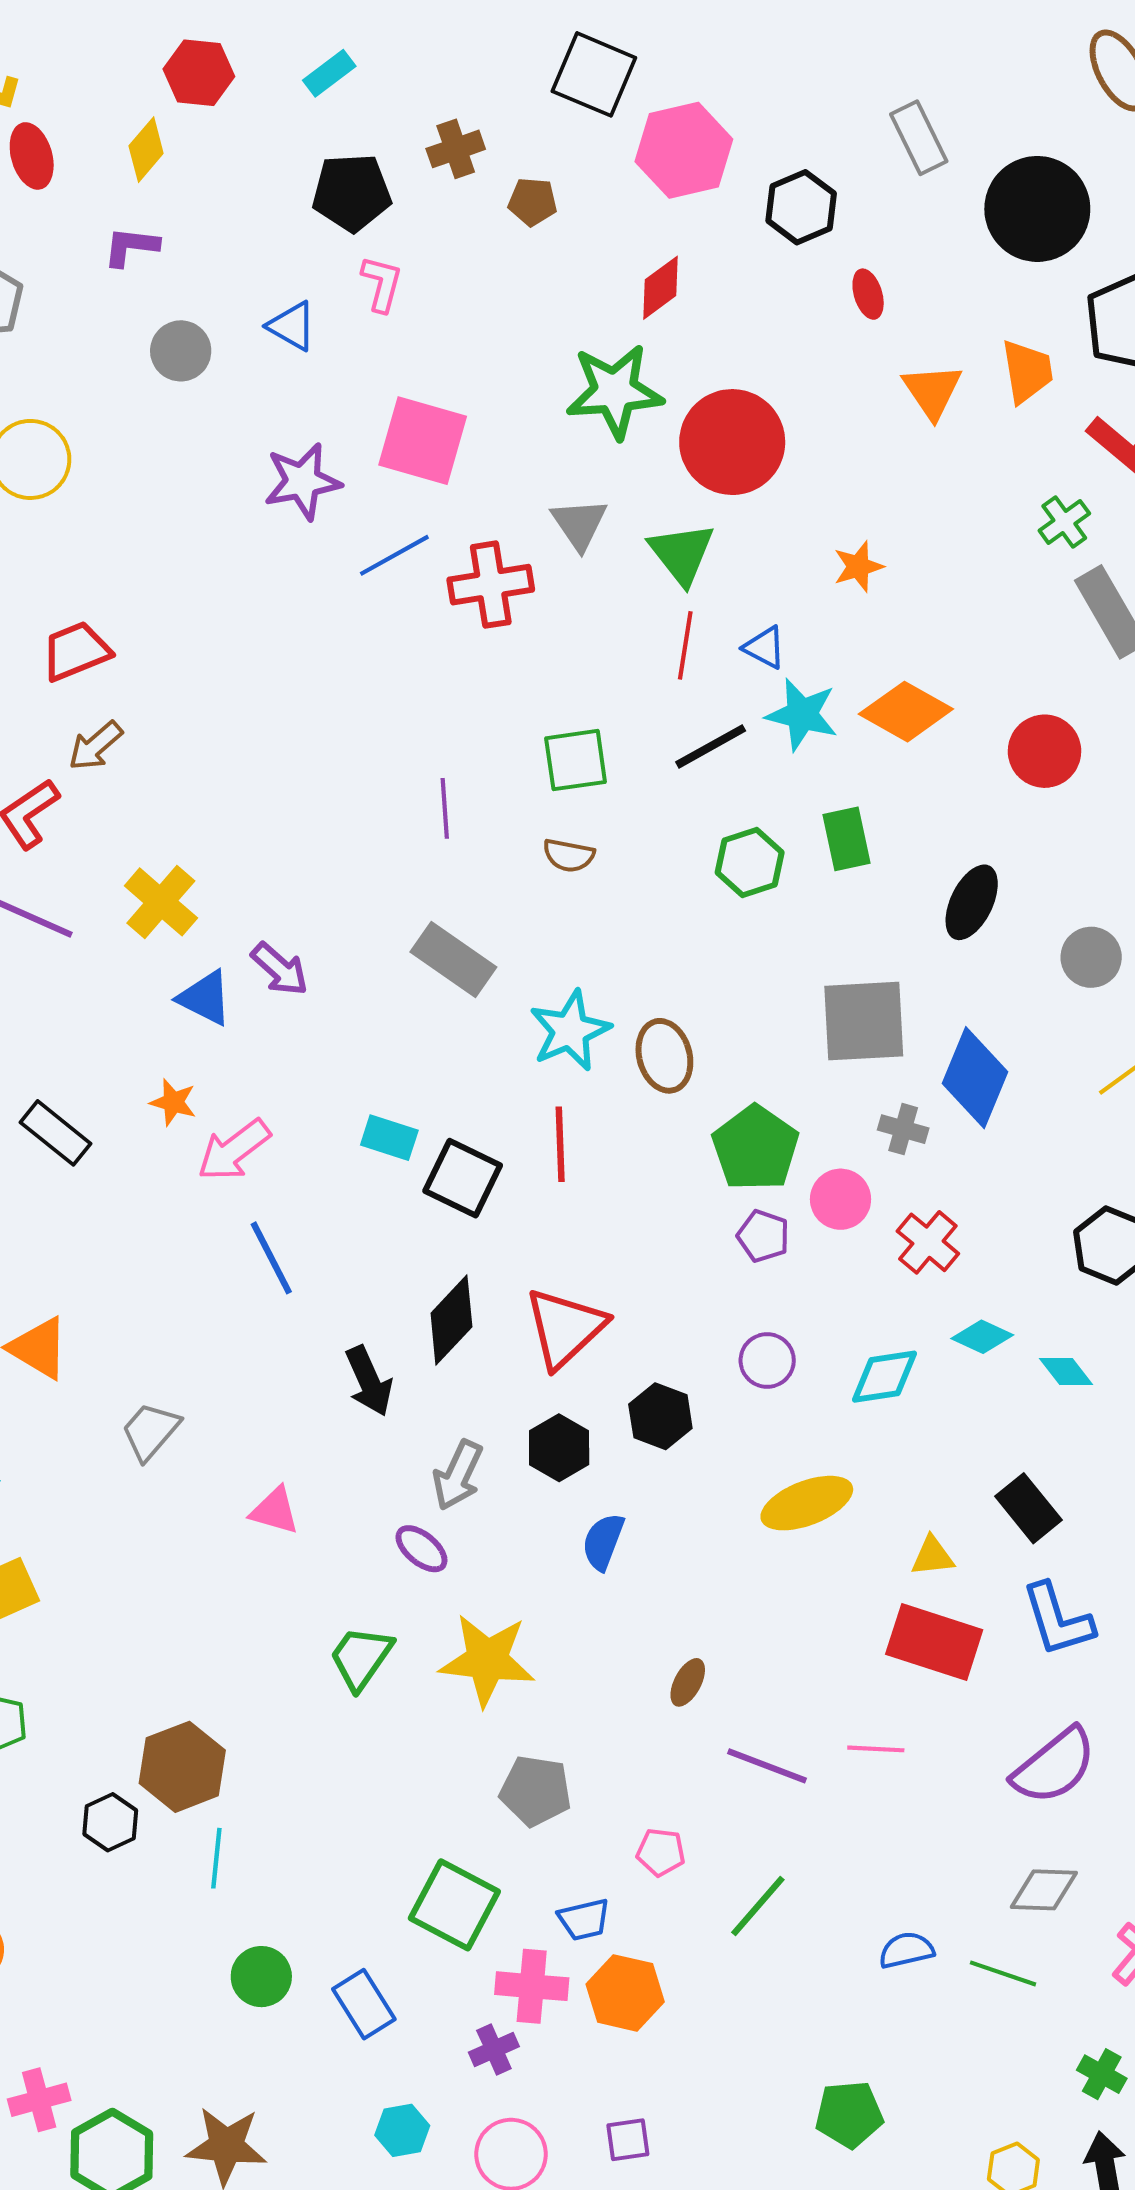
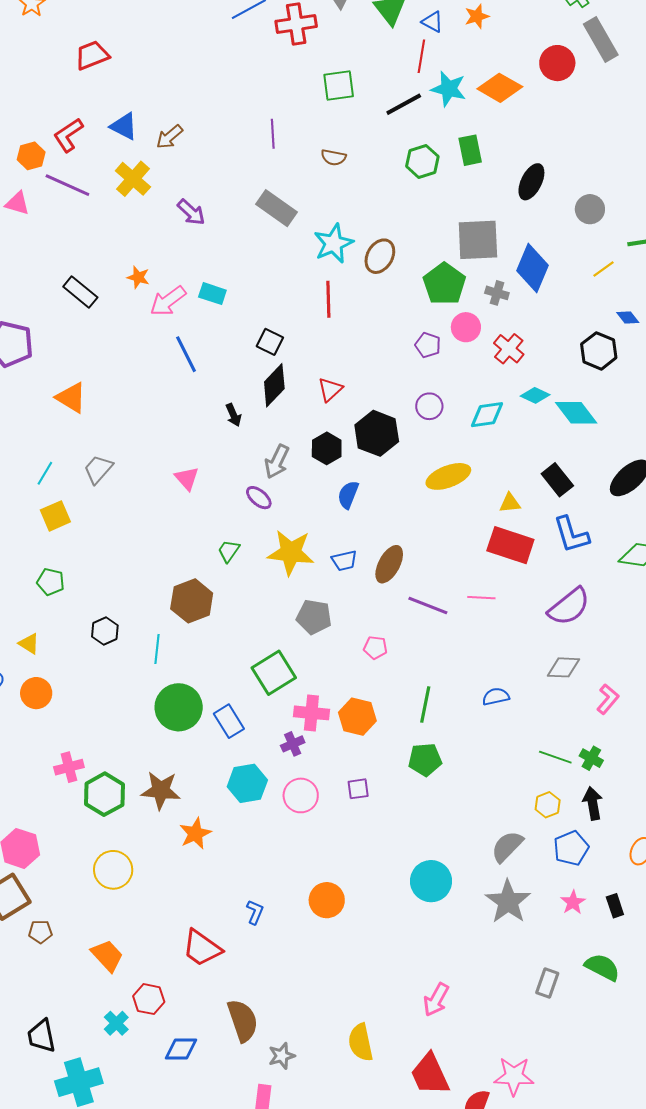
red line: (685, 645) -> (421, 56), moved
blue triangle: (765, 647) -> (432, 22), moved
brown arrow: (95, 746) -> (169, 137), moved
red circle: (1045, 751) -> (557, 63), moved
green square: (576, 760) -> (339, 86), moved
blue triangle: (205, 998) -> (124, 126), moved
brown ellipse: (664, 1056) -> (380, 256), turned 44
cyan rectangle: (389, 1138) -> (212, 294), moved
green pentagon: (756, 1148) -> (444, 284), moved
black square: (463, 1178) -> (270, 342), moved, size x0.7
red triangle: (565, 1328) -> (330, 390), size x0.6
cyan diamond: (1066, 1372) -> (576, 413), size x1.6
black arrow: (369, 1381) -> (234, 415), size x0.7
black hexagon: (660, 1416) -> (377, 433), size x1.4
gray trapezoid: (150, 1431) -> (98, 469), moved
pink triangle: (275, 1511) -> (187, 478), turned 32
green trapezoid: (361, 1658) -> (229, 551), size x0.7
brown ellipse: (688, 1682) -> (389, 564), size x1.6
brown hexagon: (182, 1767) -> (192, 601), moved
green square: (454, 1905) -> (274, 673), turned 30
green line: (758, 1906) -> (425, 705), moved, turned -30
blue trapezoid: (584, 1920) -> (344, 561), moved
green line: (1003, 1973) -> (555, 757), moved
green circle: (261, 1977) -> (179, 707), size x1.6
green pentagon: (849, 2114) -> (425, 760), moved
cyan hexagon: (402, 2130) -> (247, 783), size x1.5

